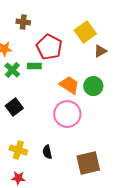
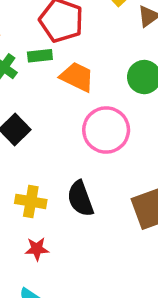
orange trapezoid: (69, 85) -> (77, 77), moved
black semicircle: (47, 152) -> (80, 199), size x1.5

